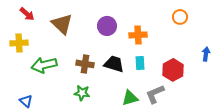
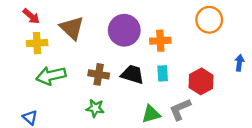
orange circle: (180, 17) -> (209, 20), size x1.5
purple circle: (107, 26) -> (124, 30), size x1.4
yellow cross: (19, 43) -> (37, 43), moved

